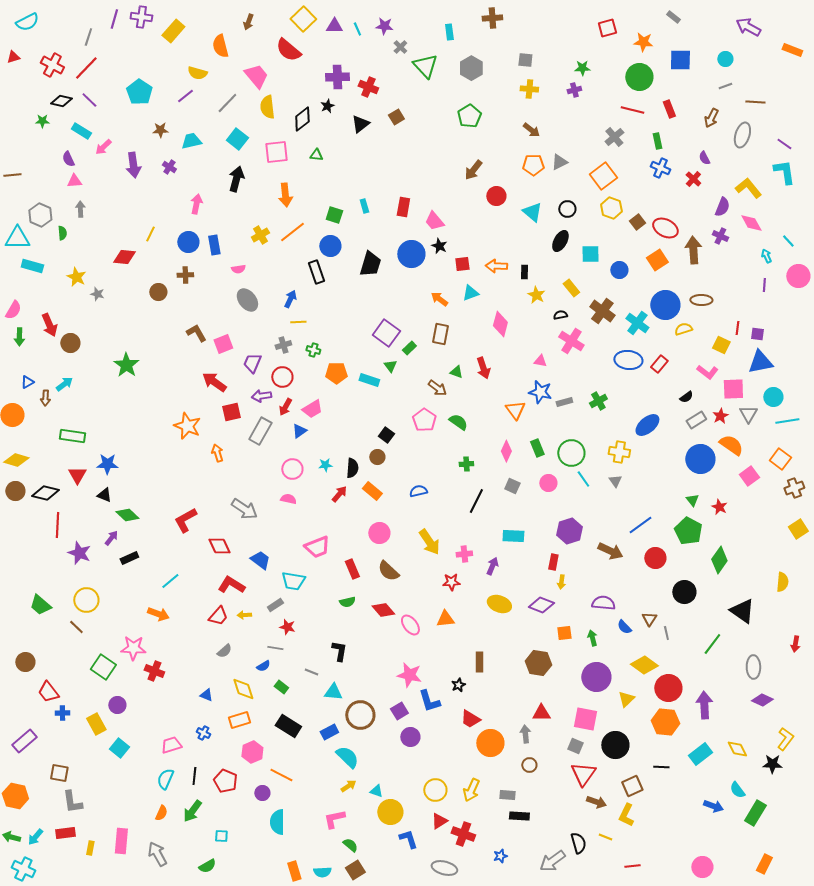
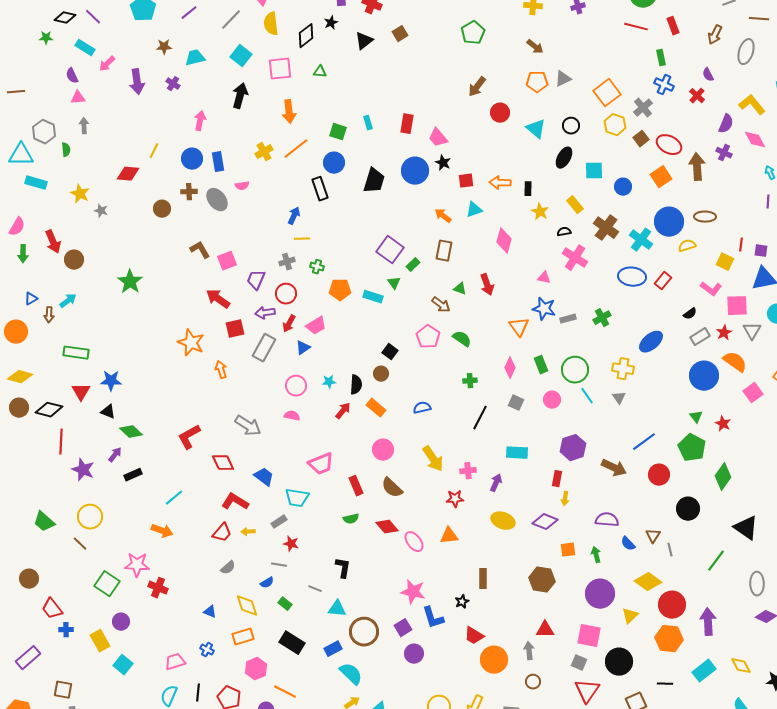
gray cross: (614, 137) -> (643, 108), moved
gray ellipse: (247, 300) -> (217, 200), moved

